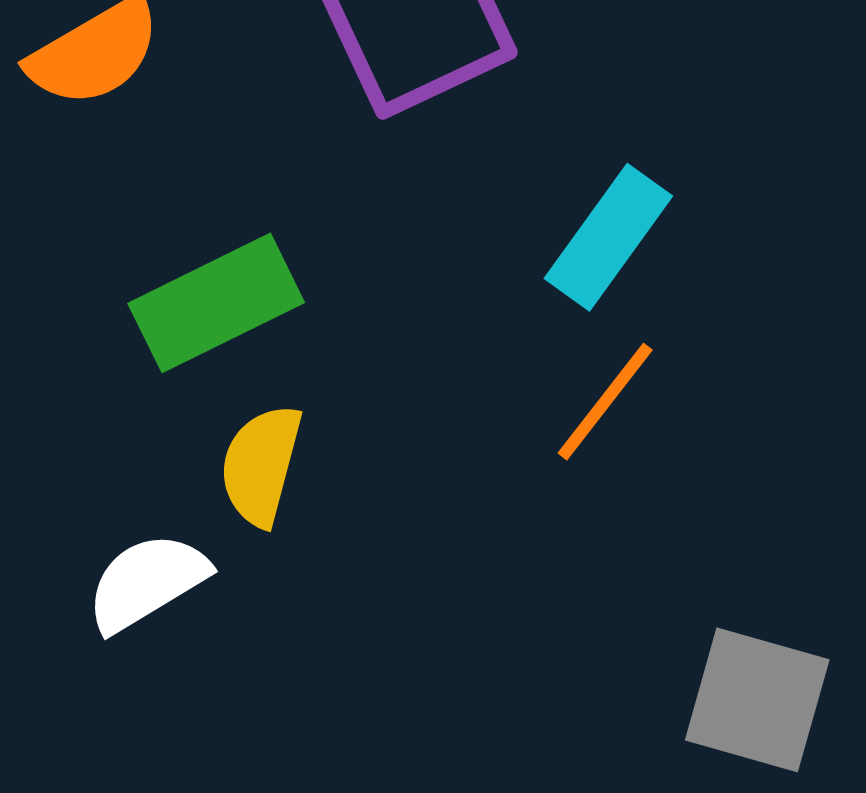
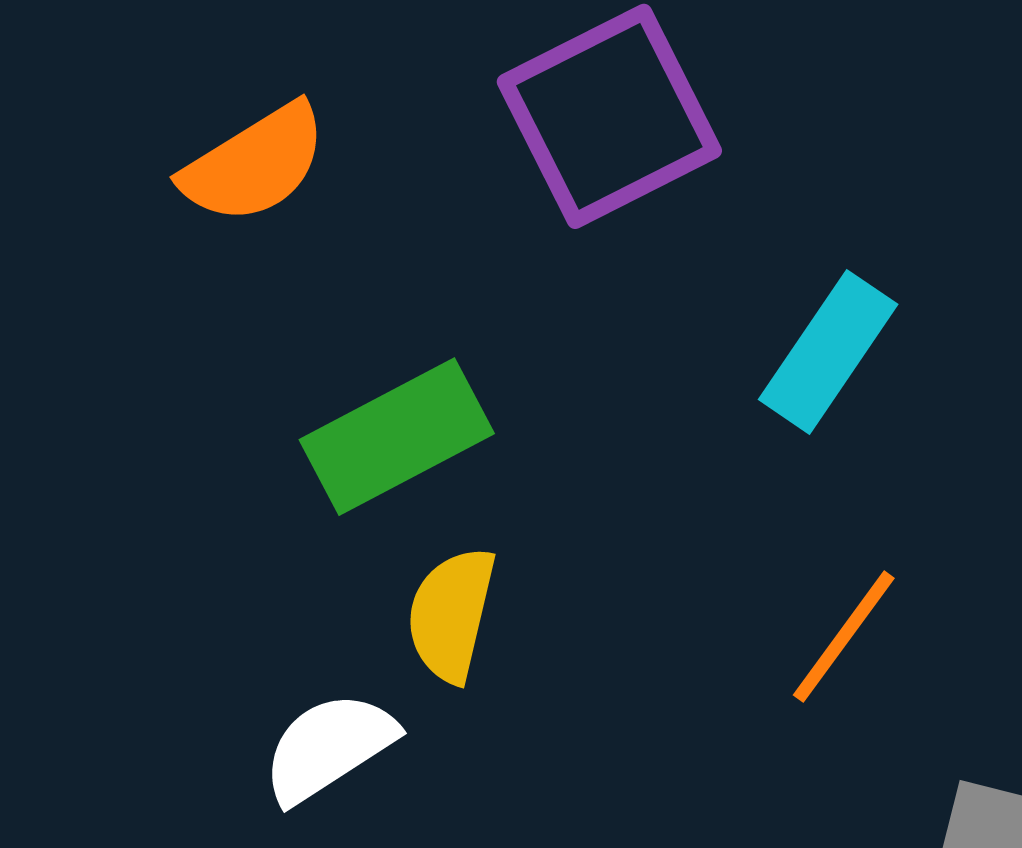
orange line: (605, 402) -> (844, 637), moved

